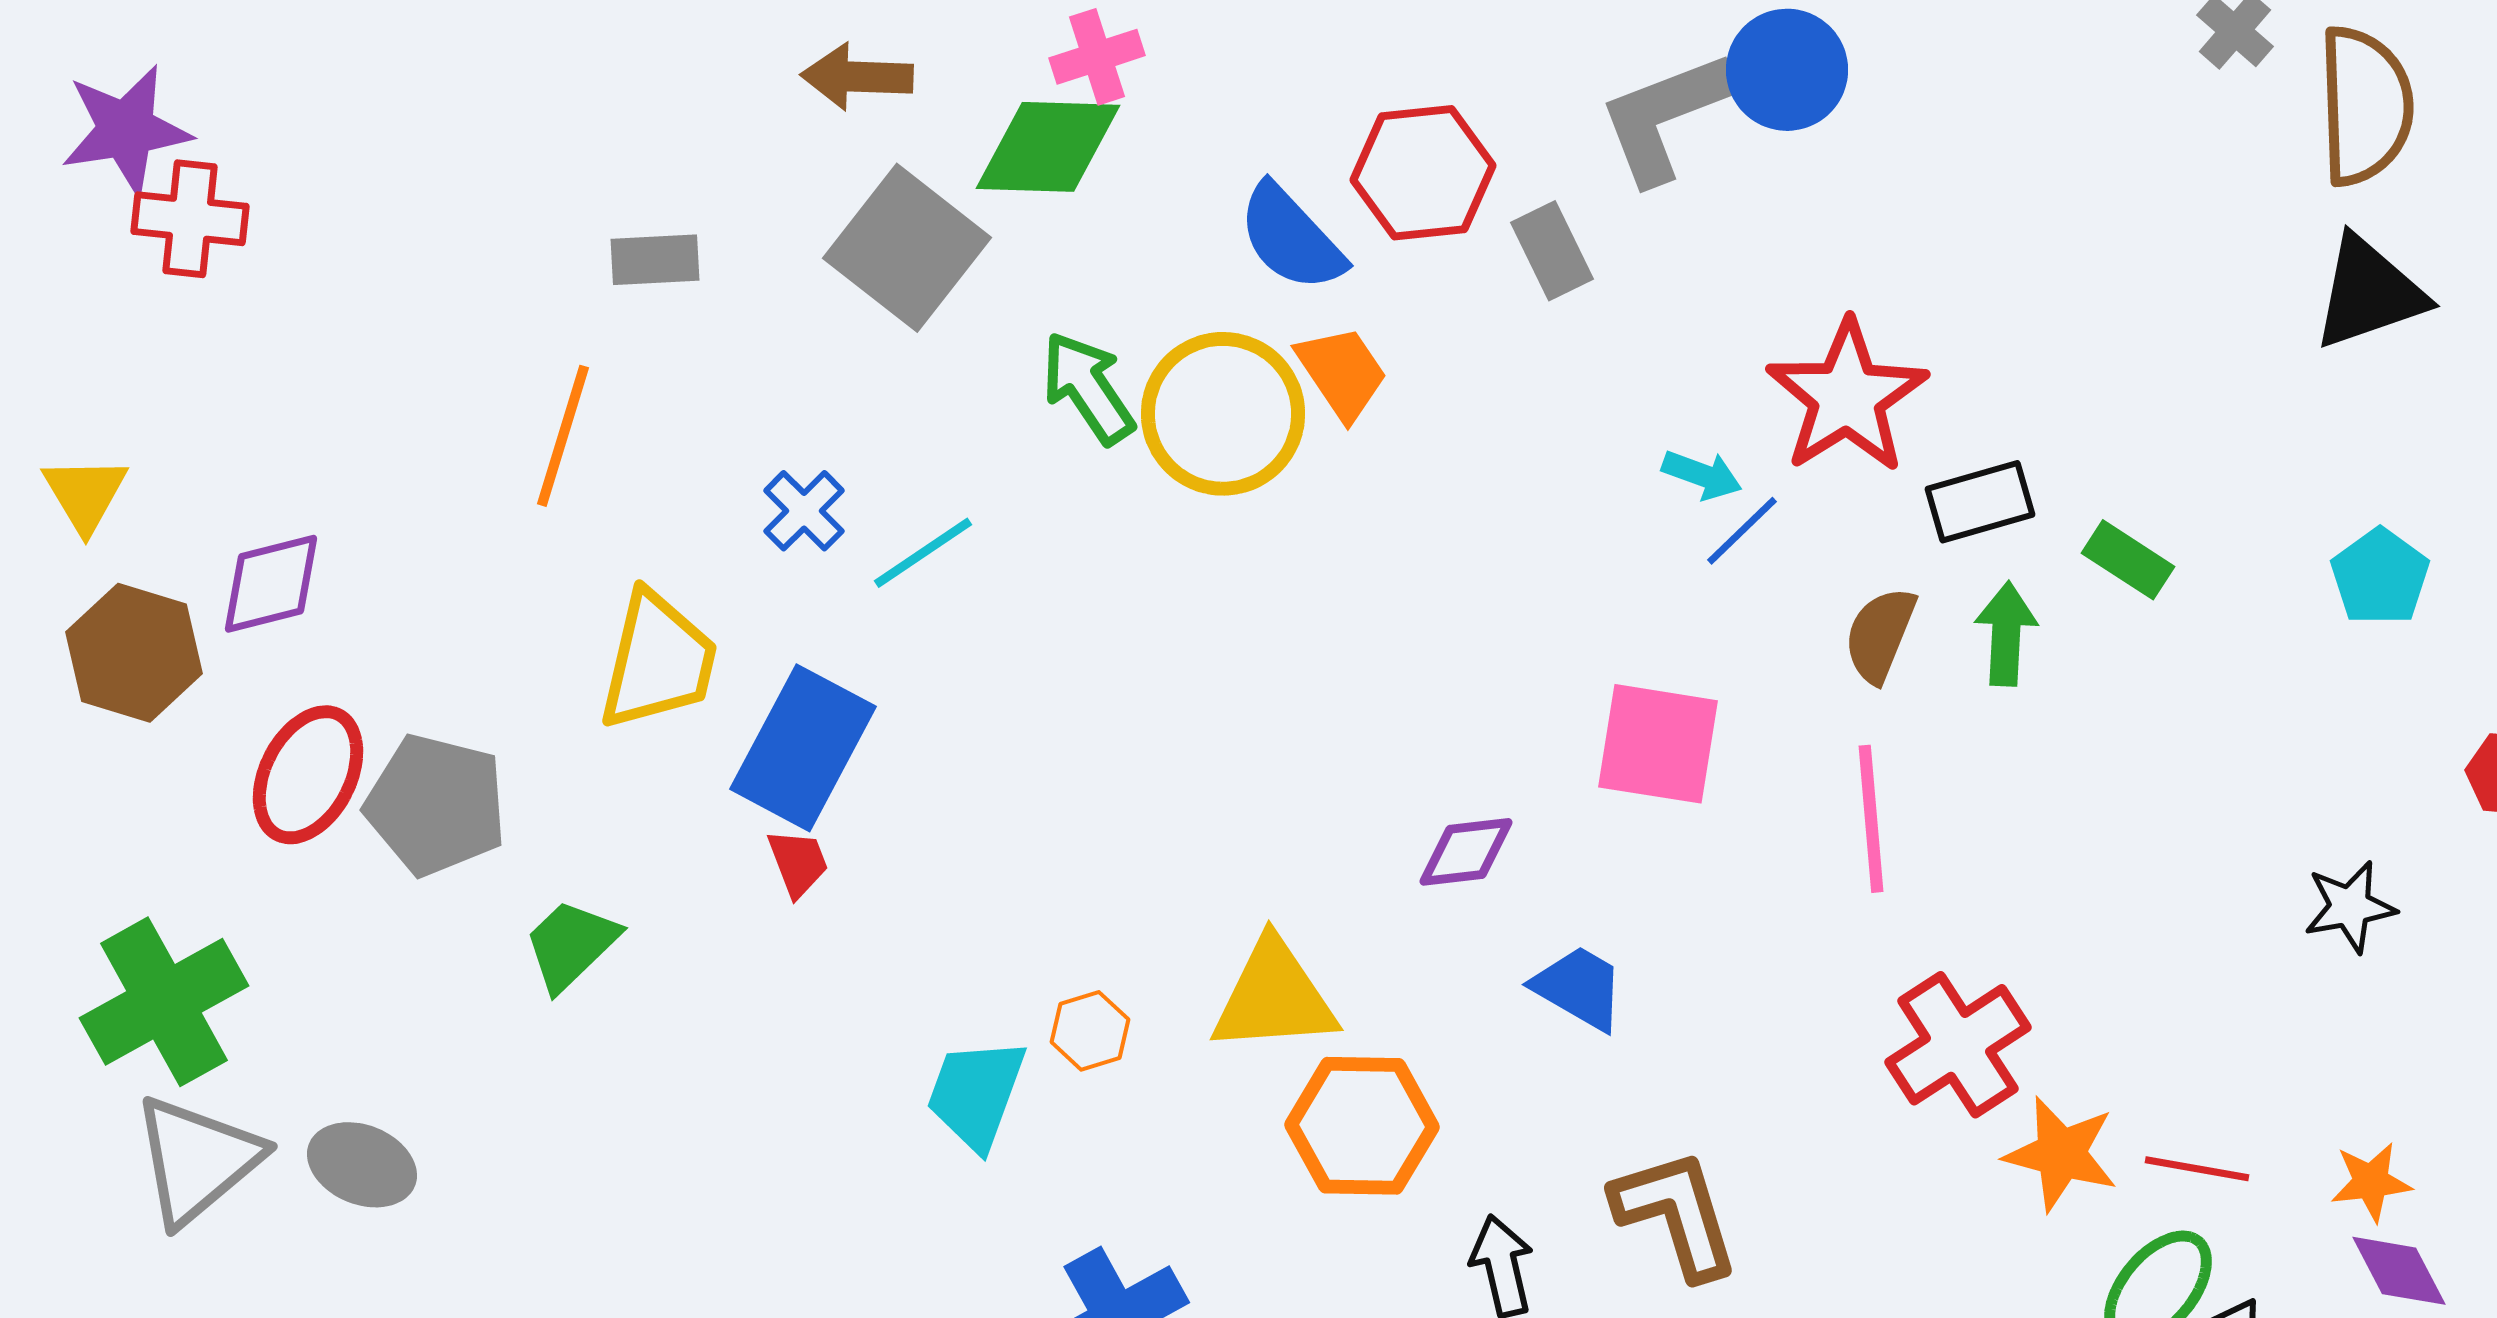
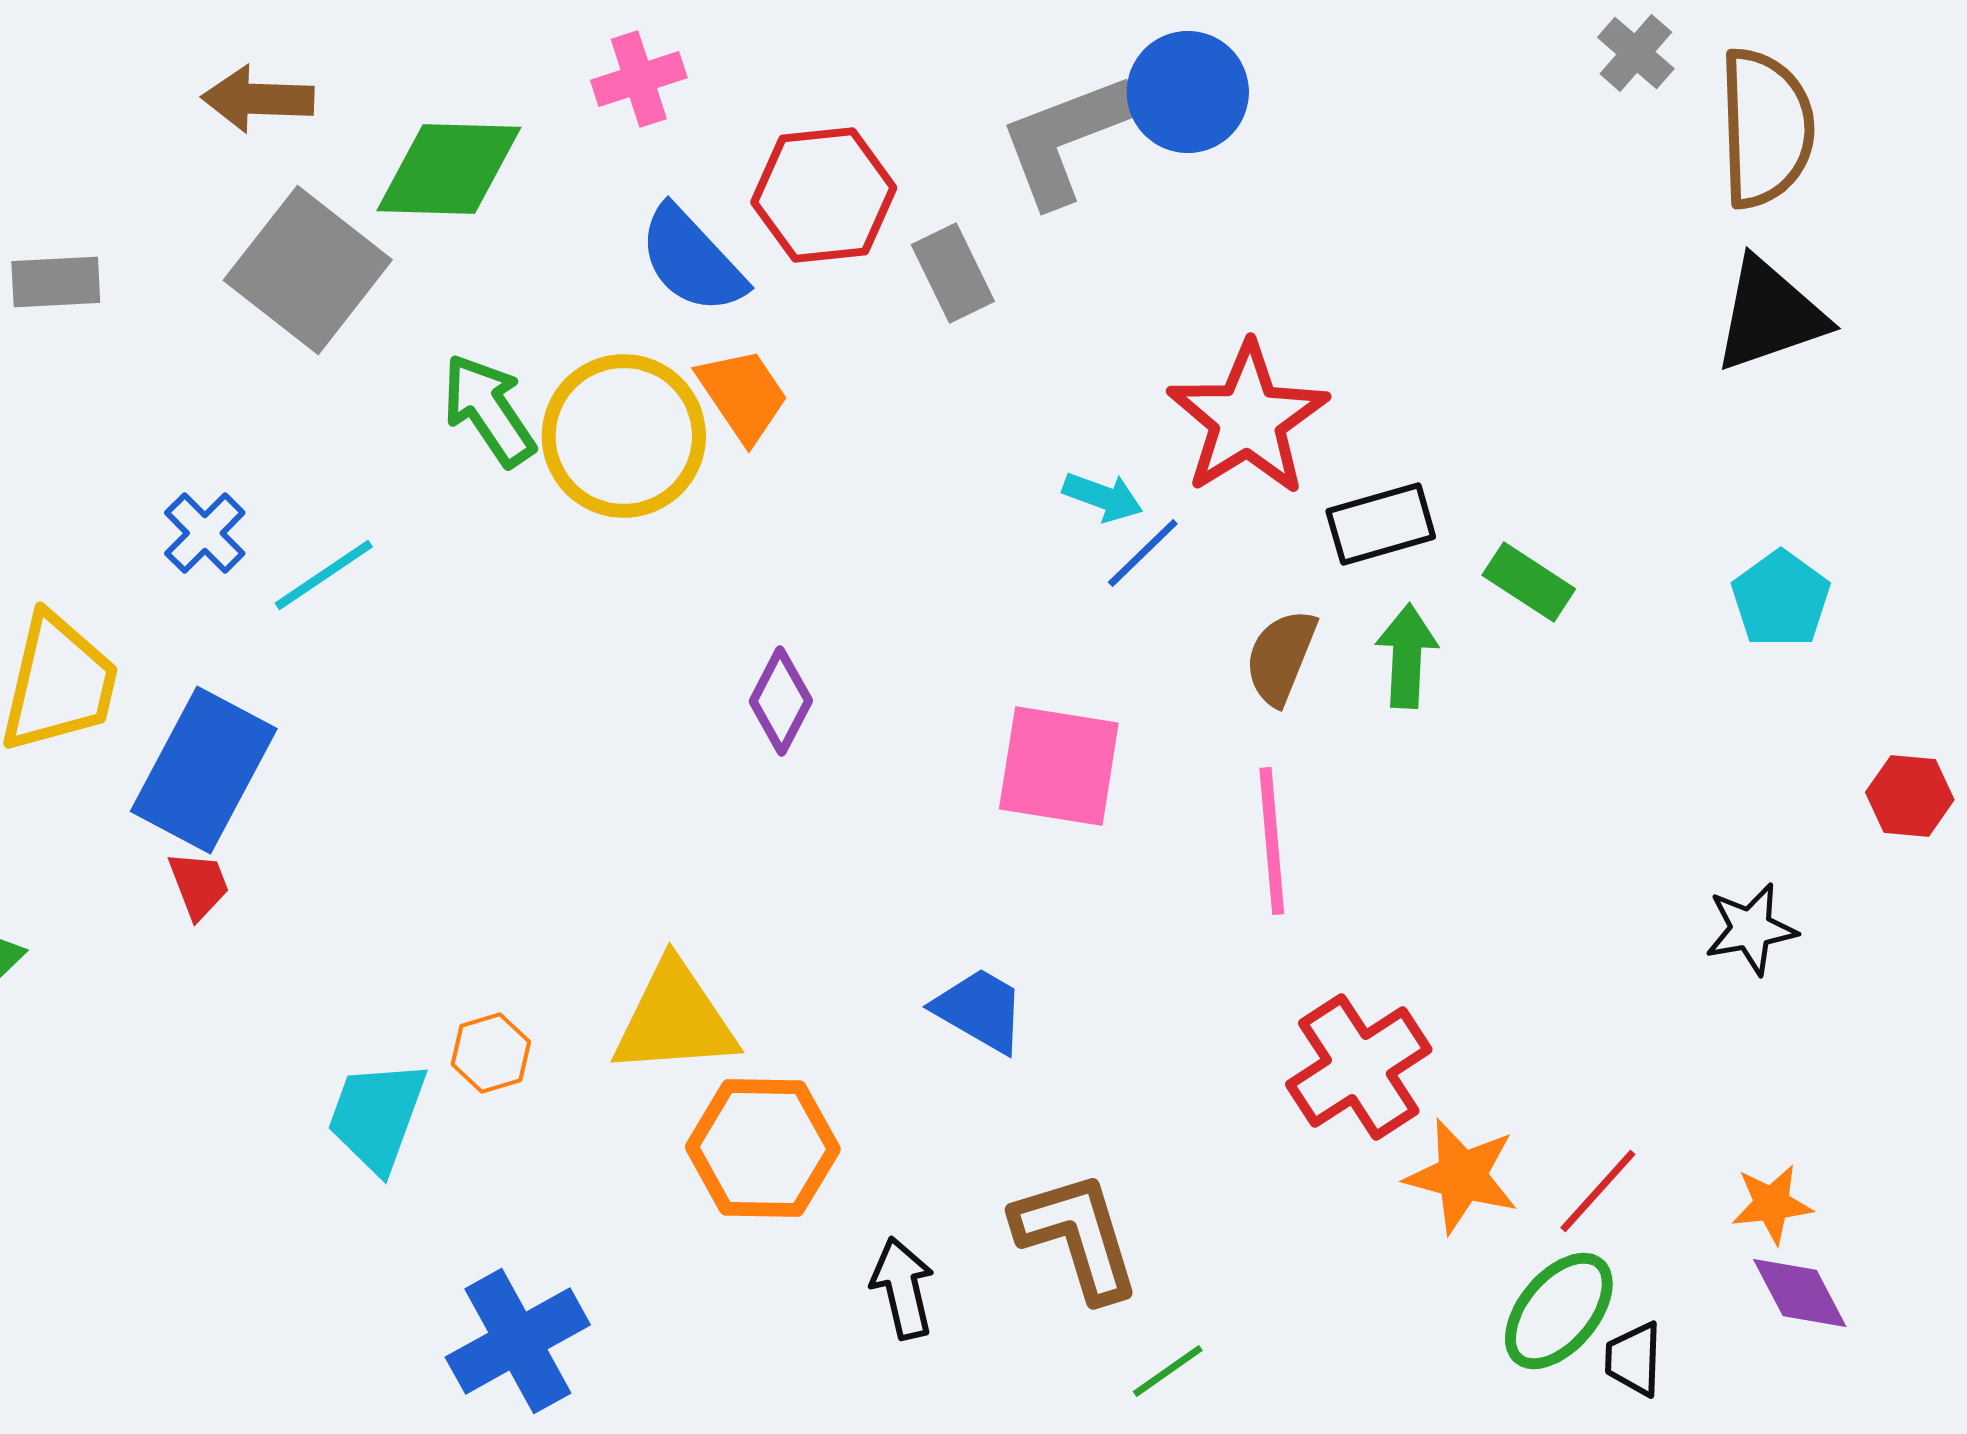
pink cross: (1097, 57) -> (639, 79), moved
purple diamond: (1466, 852) -> (781, 701), moved, turned -56
red line: (2197, 1169) -> (1598, 1191), turned -58

